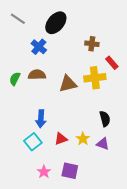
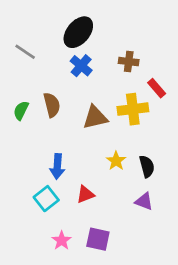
gray line: (18, 19) -> (25, 52), moved
blue cross: (39, 47) -> (81, 66), moved
brown semicircle: (37, 75) -> (52, 105), turned 78
yellow star: (83, 139) -> (116, 161), moved

